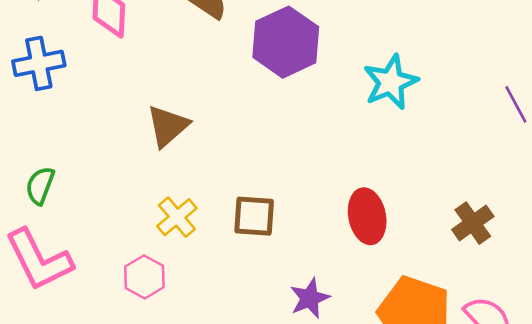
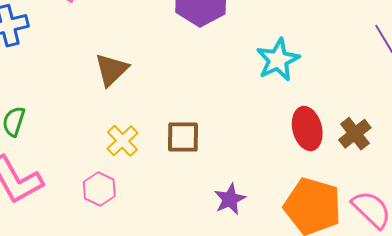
cyan star: (391, 82) -> (278, 60), moved
red ellipse: (367, 216) -> (307, 129), moved

